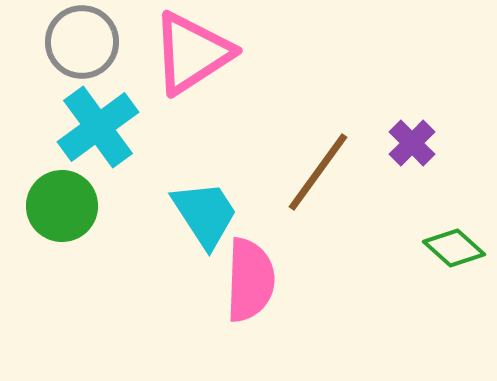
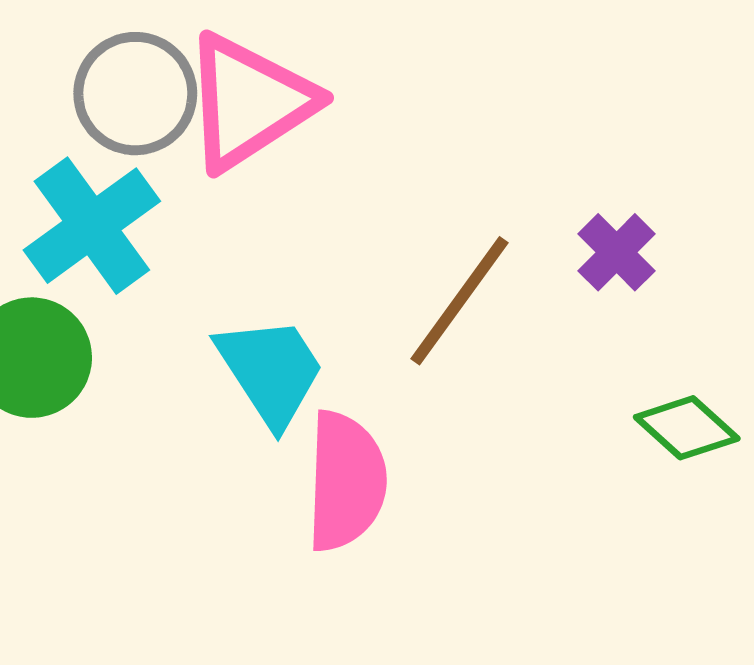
gray circle: (82, 42) -> (135, 94), moved

